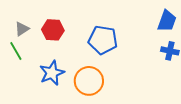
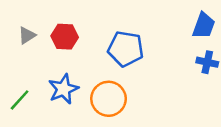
green line: (16, 51) -> (20, 100), moved, turned 72

